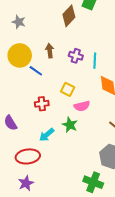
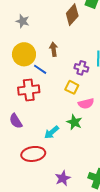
purple cross: (76, 56) -> (81, 68), moved
red cross: (42, 104) -> (29, 90), moved, size x1.5
purple star: (26, 183) -> (63, 178), moved

